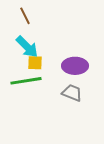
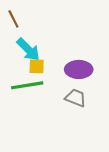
brown line: (25, 16) -> (13, 19), moved

